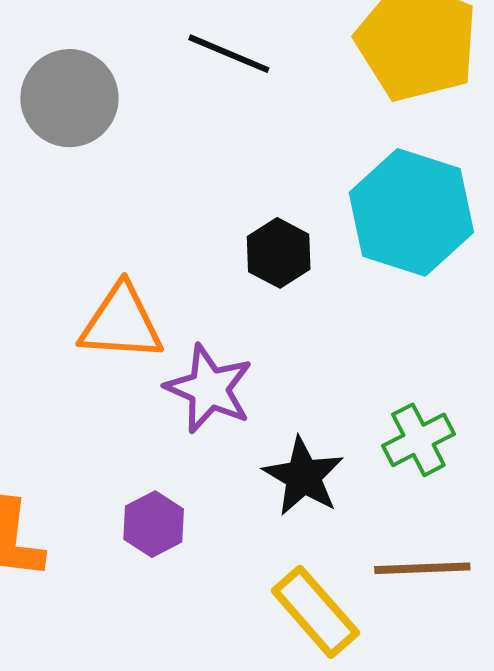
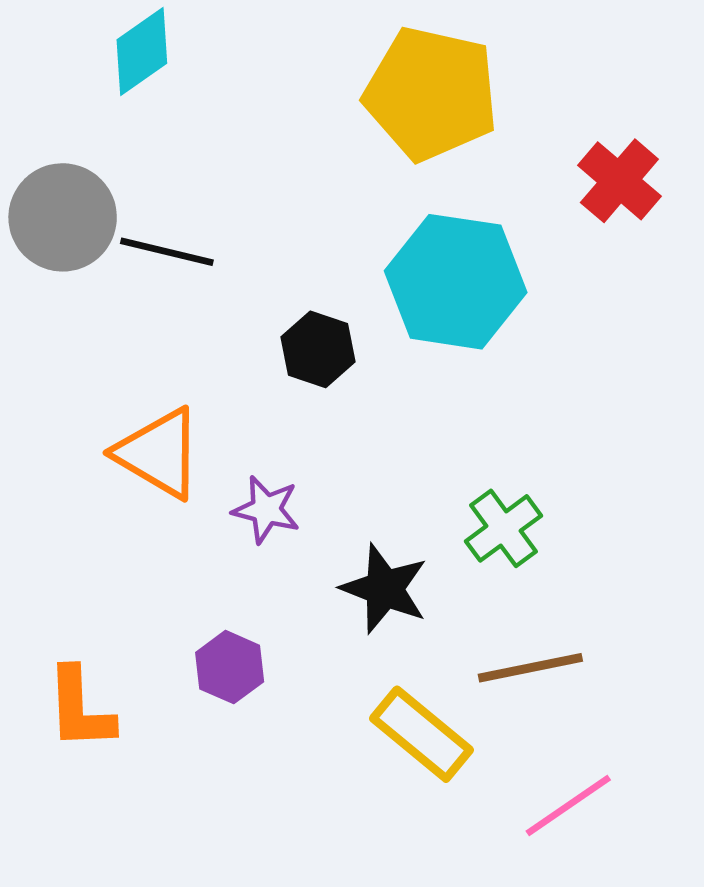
black line: (229, 54) -> (167, 252), moved
orange triangle: (121, 323) -> (159, 453), turned 36
purple star: (209, 389) -> (266, 510), size x0.7

